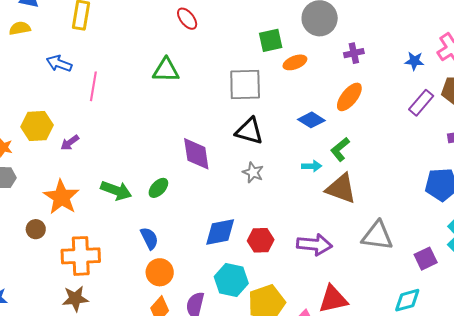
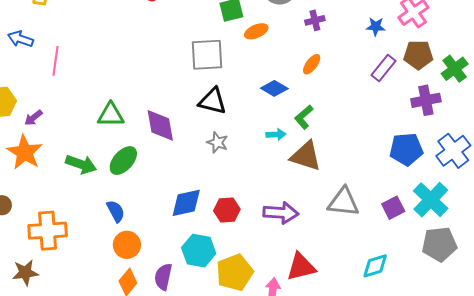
green triangle: (166, 70) -> (111, 115), moved
orange ellipse: (349, 97) -> (312, 64), size x0.7
green ellipse: (158, 188) -> (123, 161), size x1.4
orange star: (61, 197) -> (25, 152), moved
purple square: (426, 259) -> (393, 208), moved
brown star: (75, 299) -> (25, 273), moved

